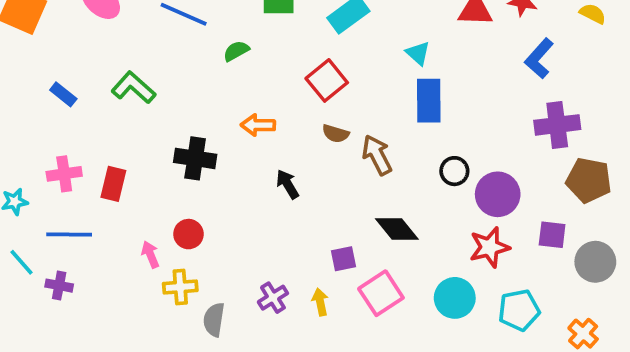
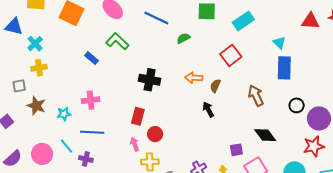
green L-shape: (133, 88) -> (117, 41), moved
brown semicircle: (336, 134) -> (215, 86), moved, turned 96
black cross: (195, 158) -> (150, 80), moved
red rectangle: (113, 184) -> (138, 116), moved

